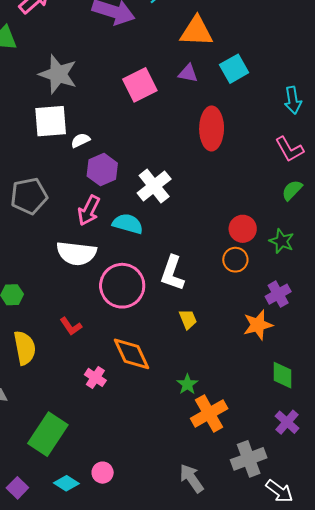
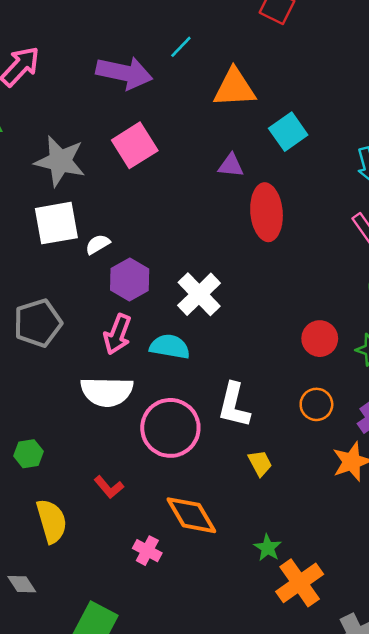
purple triangle: (188, 73) -> (231, 166), moved
pink square: (140, 85) -> (135, 145), moved
orange circle: (235, 260) -> (316, 404), moved

